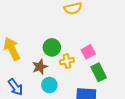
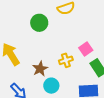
green circle: (52, 47) -> (39, 23), moved

